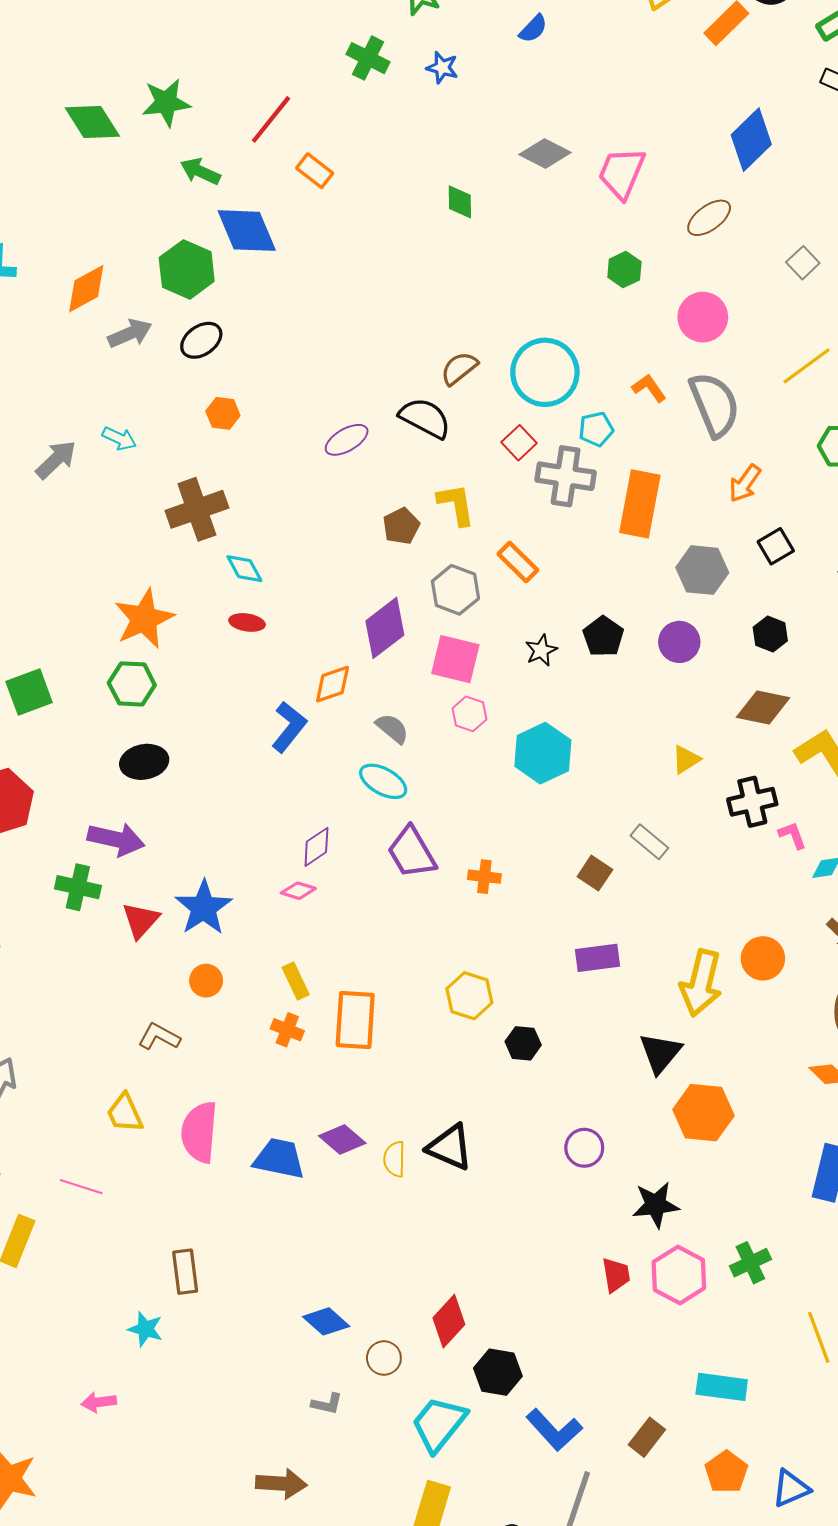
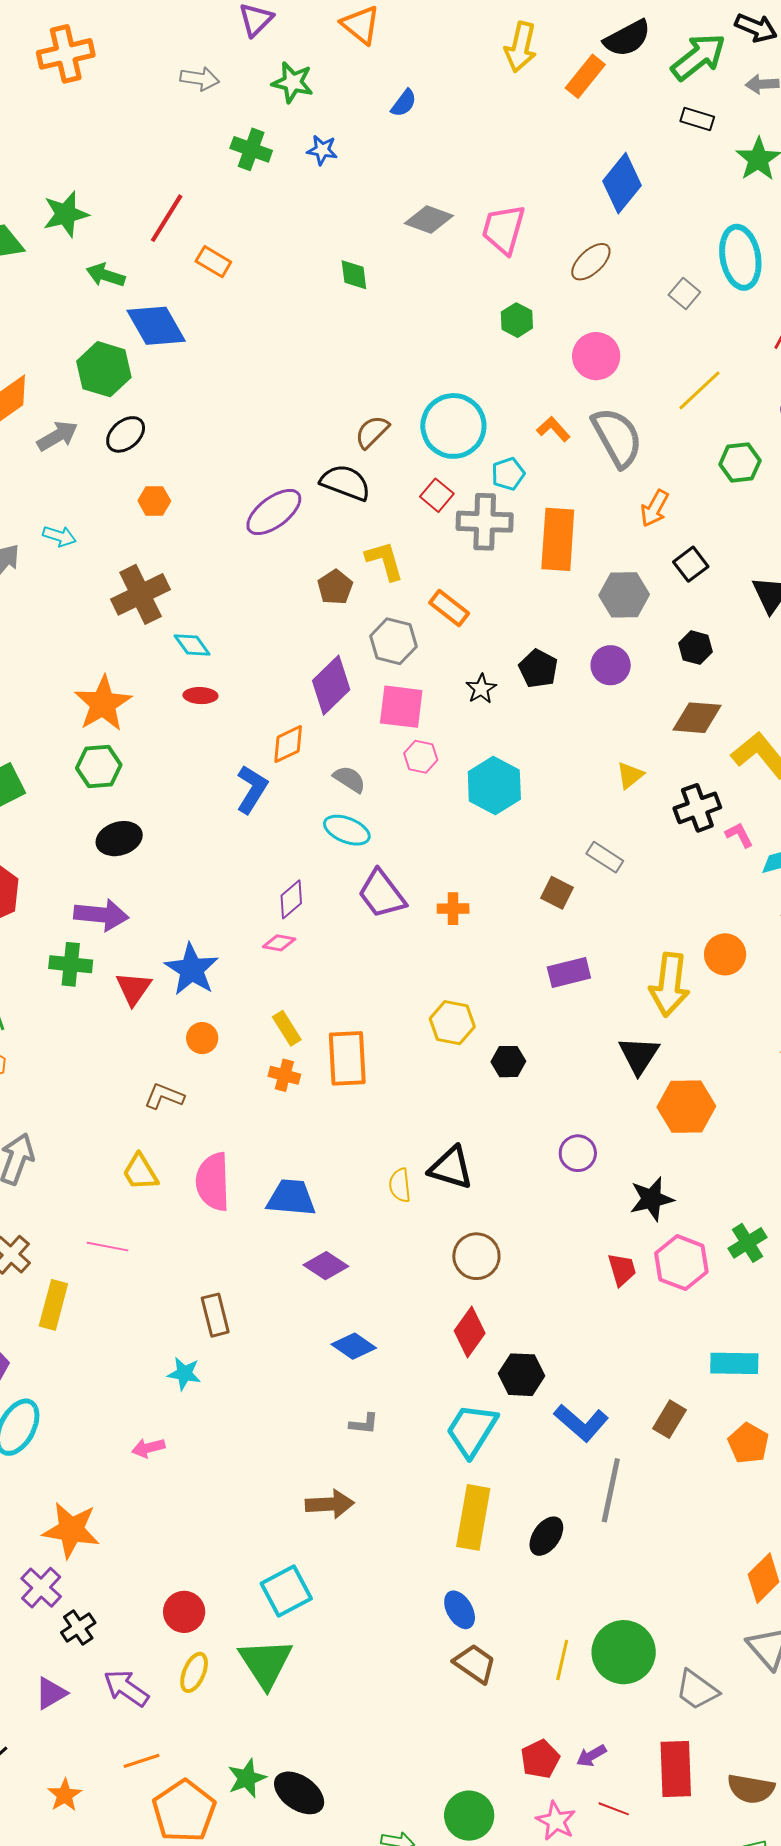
purple ellipse: (347, 440) -> (274, 512), size x1.4
purple diamond: (342, 1140) -> (326, 1266), moved
brown circle: (384, 1358) -> (476, 1256), moved, size x1.4

